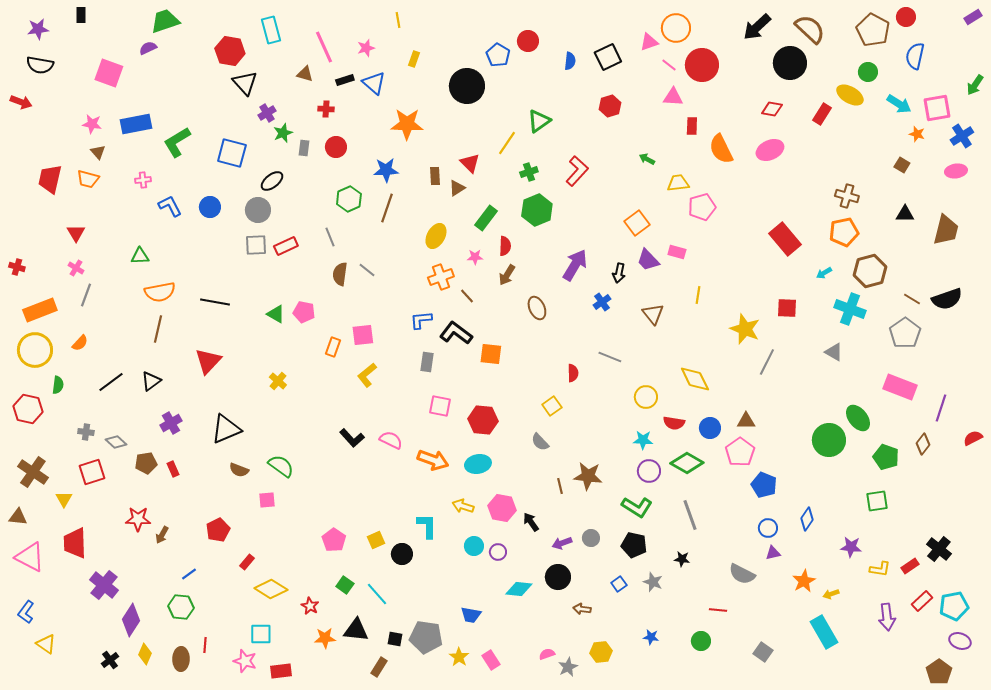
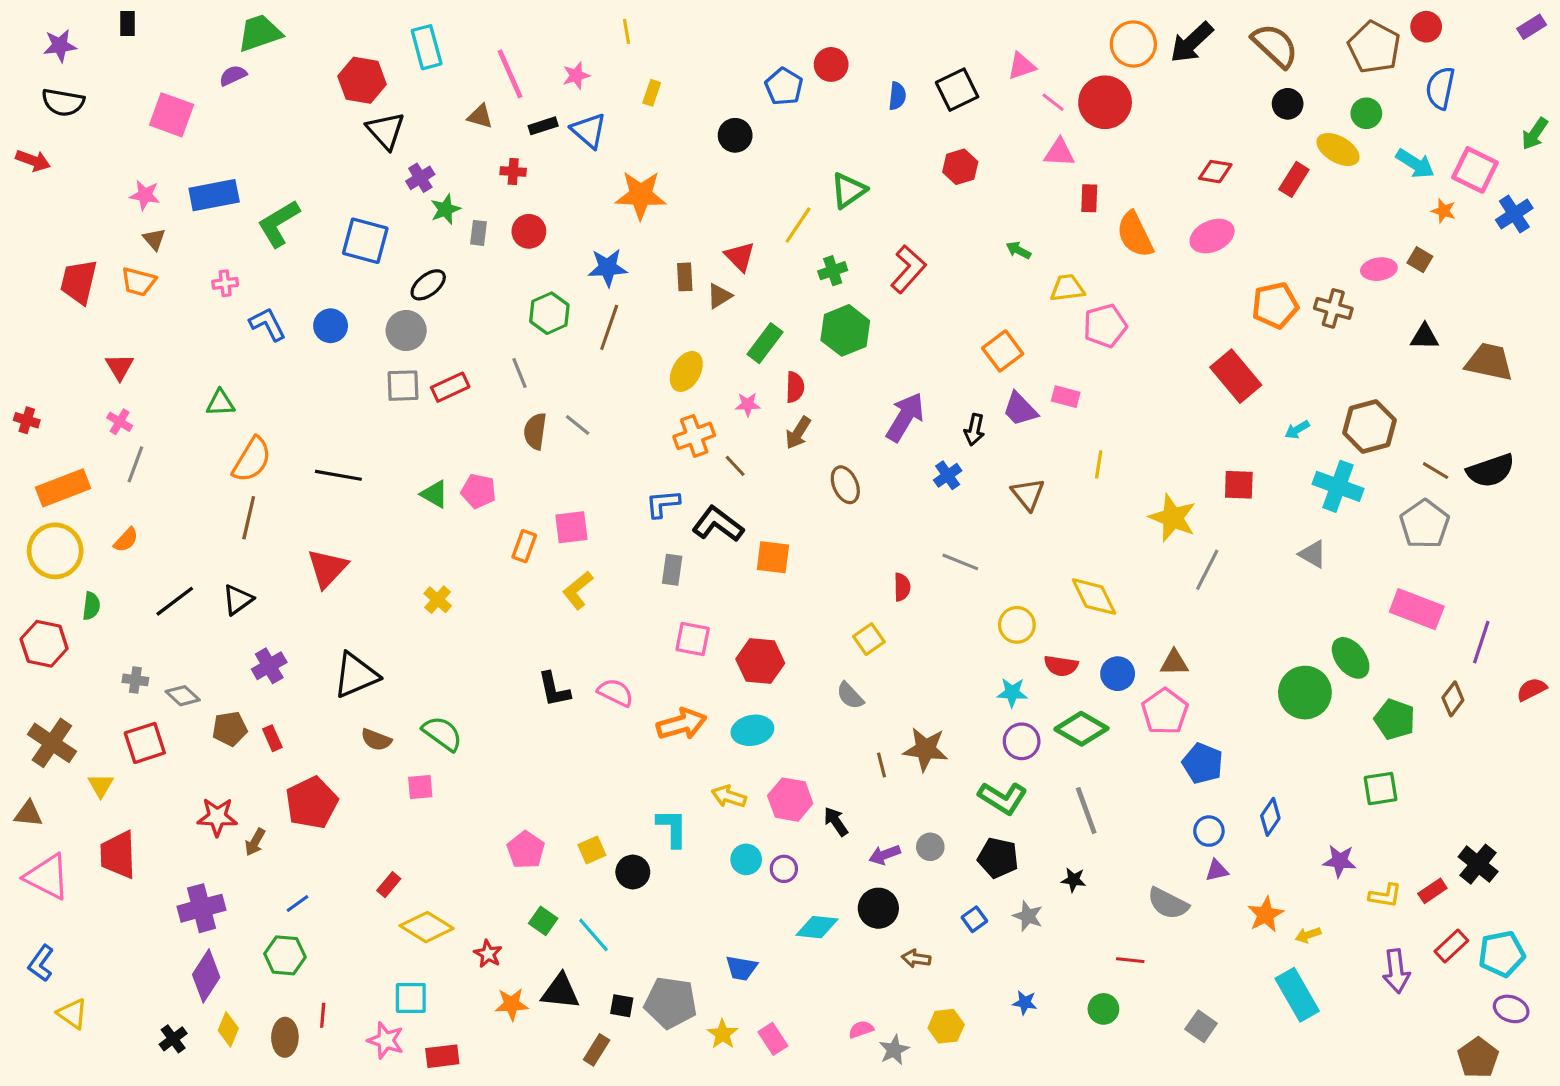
orange circle: (676, 28) -> (1133, 44), moved
black circle: (790, 63) -> (1288, 104), moved, size x0.6
black circle: (467, 86) -> (735, 135), size x0.6
pink square: (937, 108) -> (1475, 170), turned 36
pink ellipse: (956, 171) -> (1379, 269), moved
brown trapezoid: (946, 230) -> (1489, 362), turned -92
orange pentagon: (844, 232) -> (1275, 305), moved
orange semicircle: (160, 292) -> (252, 460), turned -48
black L-shape: (352, 438) -> (554, 689), turned 30
orange arrow: (433, 460) -> (682, 724), turned -36
red pentagon: (218, 530) -> (312, 803), moved, size x1.4
purple cross: (104, 585) -> (201, 908), moved, turned 36

